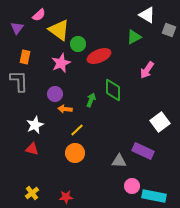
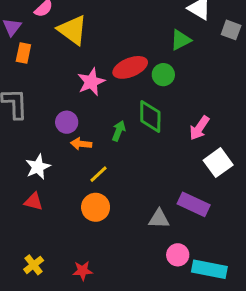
green circle: (78, 44) -> (163, 75), moved
orange rectangle: (25, 57) -> (23, 53), moved
pink star: (61, 63) -> (91, 82), moved
pink arrow: (147, 70) -> (199, 128), moved

